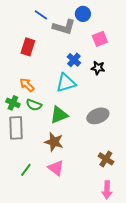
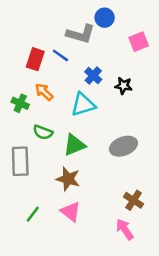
blue line: (41, 15) -> (60, 55), moved
pink square: (100, 39) -> (139, 42), moved
orange arrow: (27, 85) -> (44, 92), moved
green cross: (13, 103) -> (20, 103), moved
pink arrow: (107, 190) -> (125, 229), moved, turned 144

